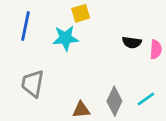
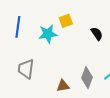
yellow square: (81, 13) -> (66, 21), moved
black semicircle: (132, 42) -> (97, 34), turned -128

